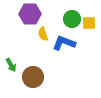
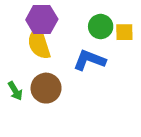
yellow semicircle: (43, 34) -> (39, 43), moved, size x1.6
brown circle: (33, 77) -> (46, 88), moved

